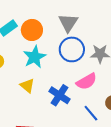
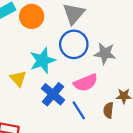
cyan star: (35, 57) -> (43, 60), moved
blue line: (91, 113) -> (79, 110), moved

